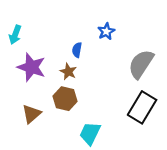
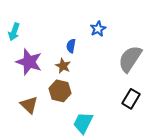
black rectangle: (142, 107) -> (131, 99), size x0.7
brown triangle: (31, 114) -> (29, 105), turned -36

